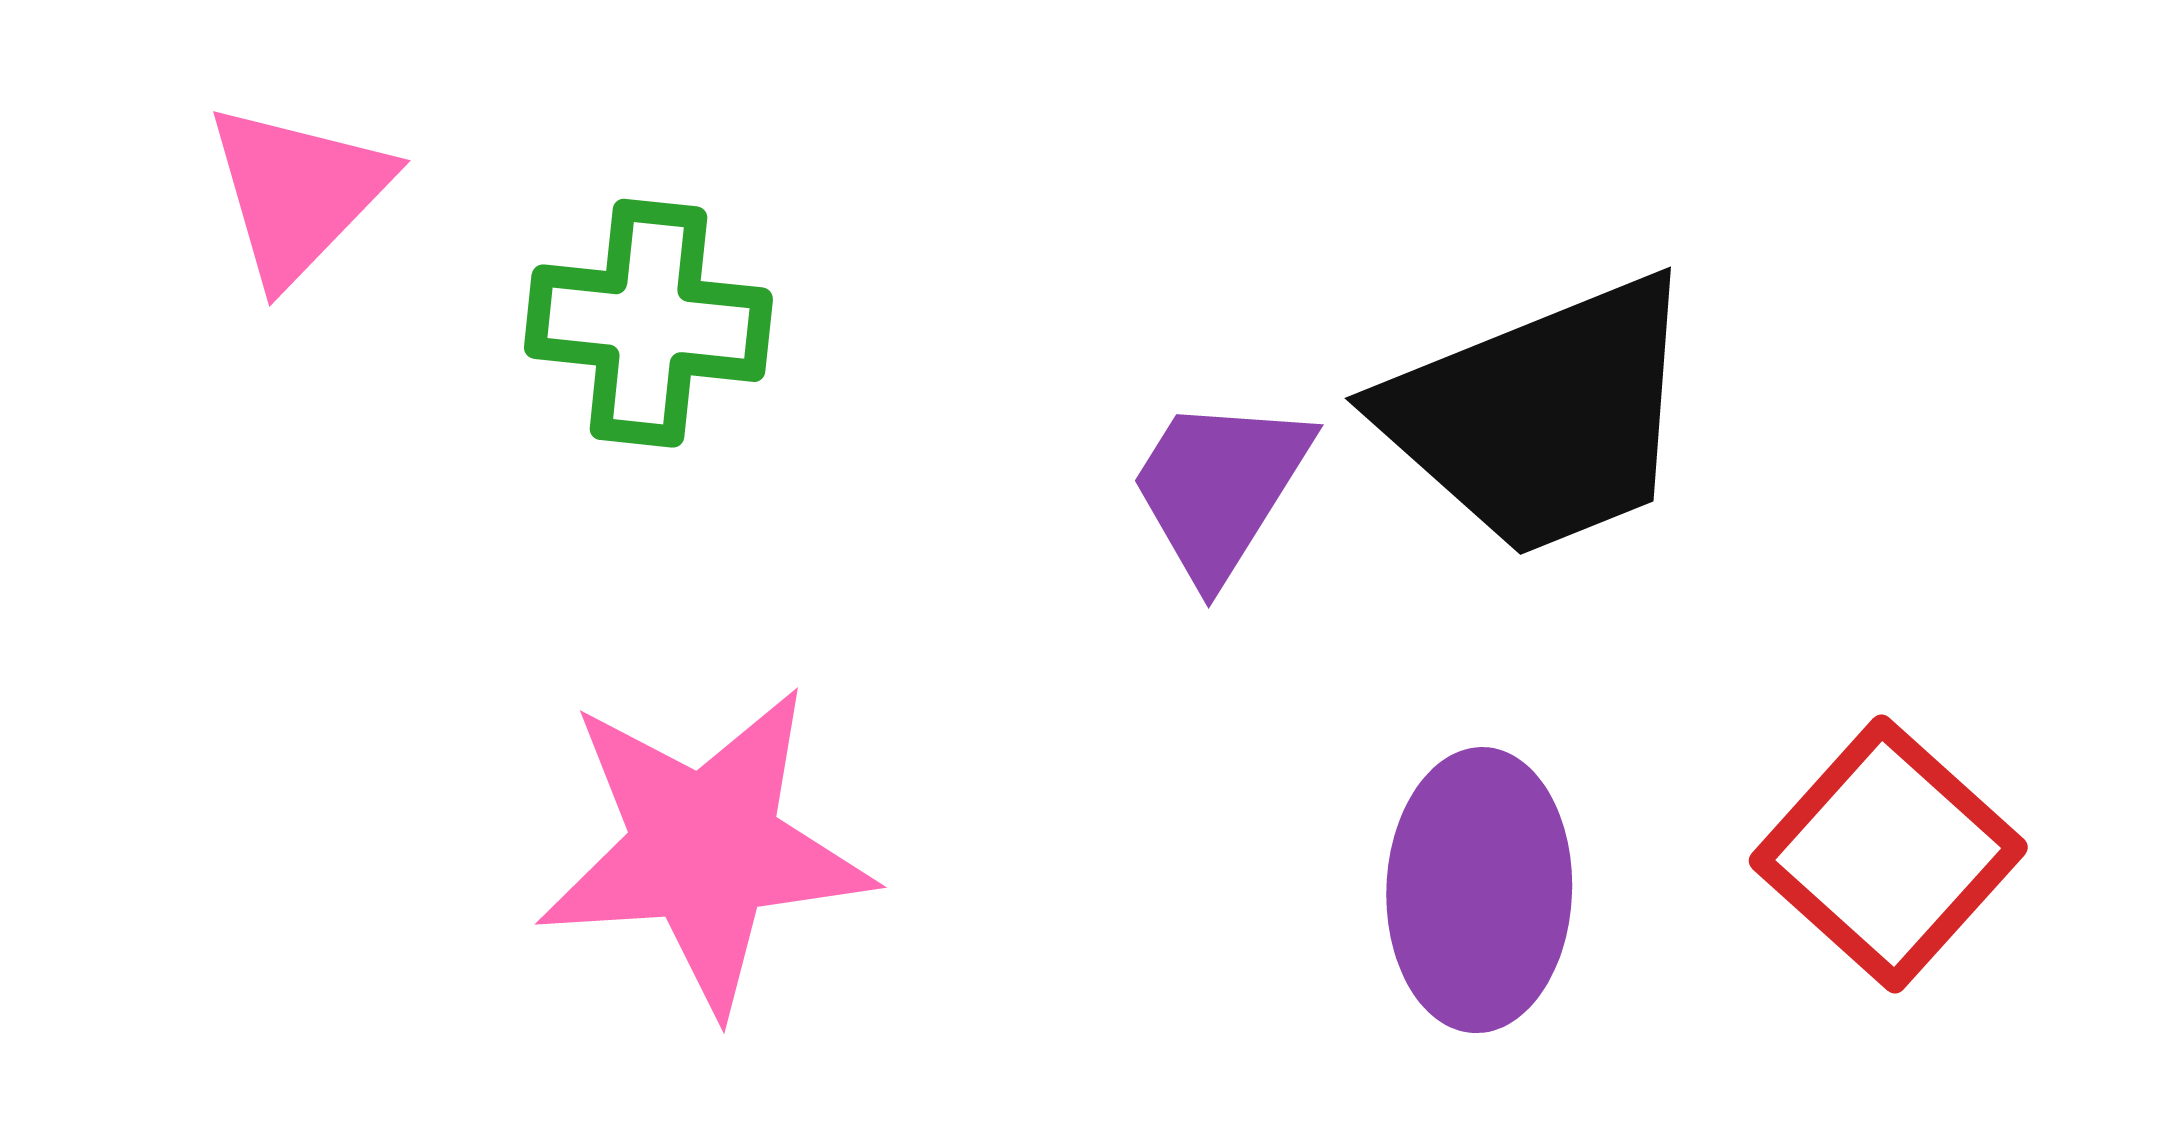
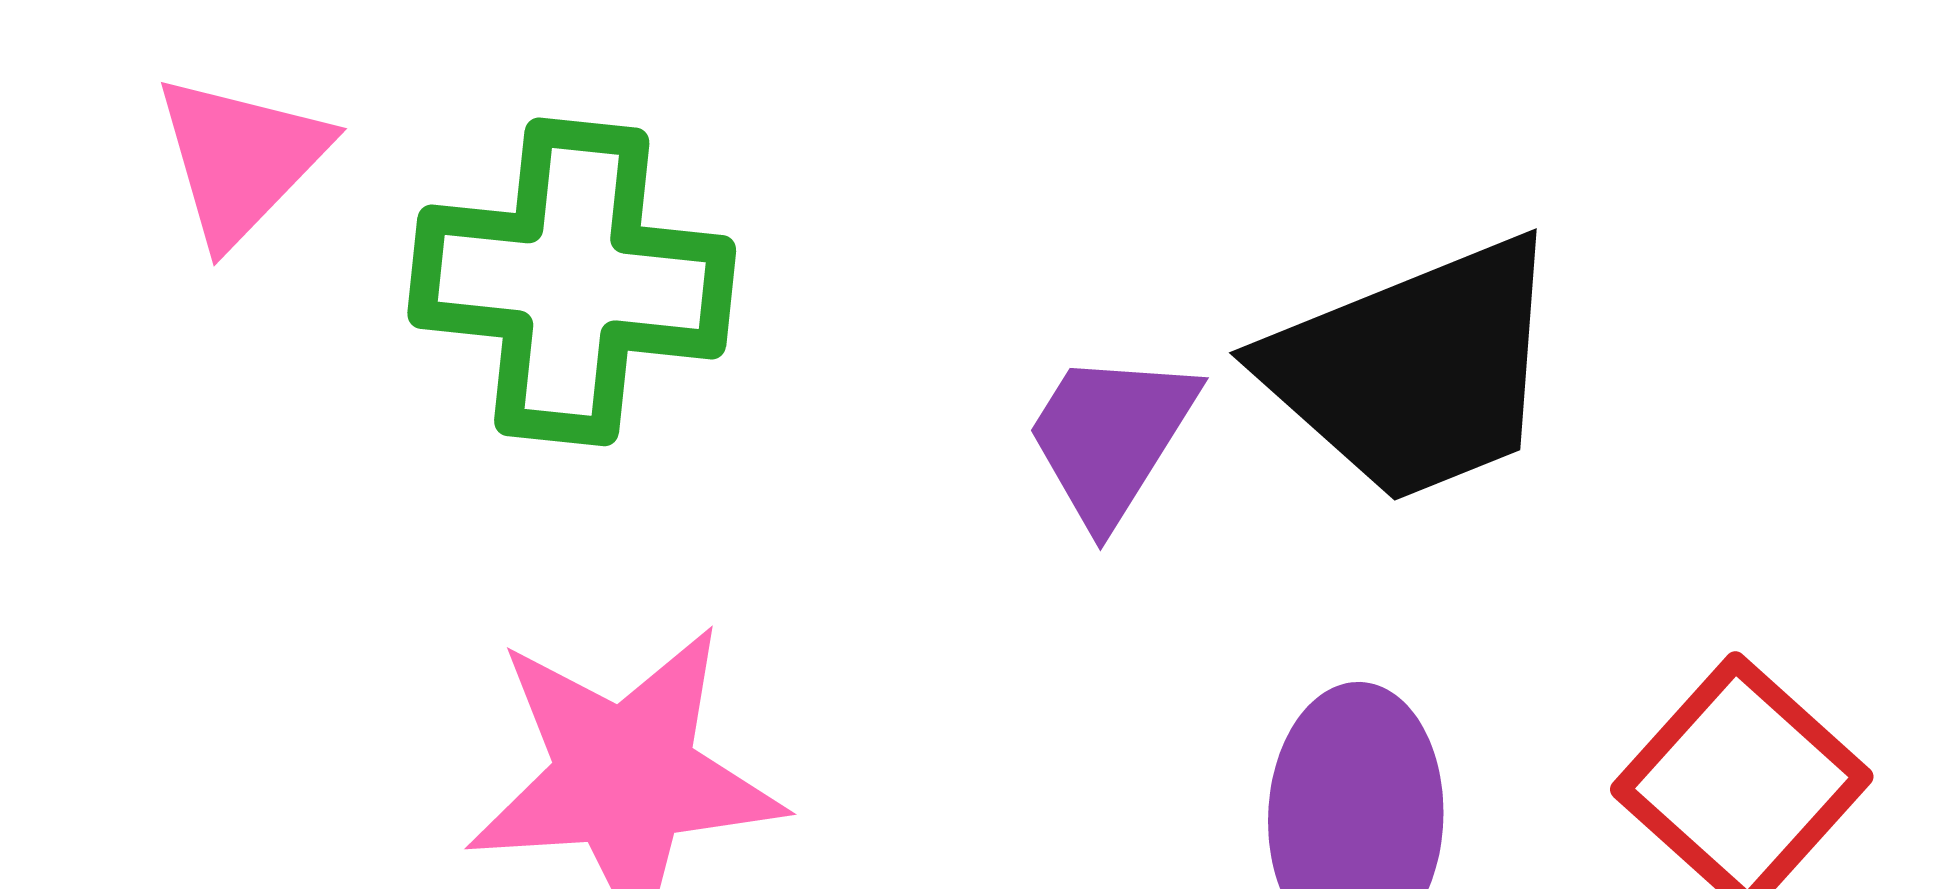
green cross: (648, 323) -> (572, 282), size x1.4

